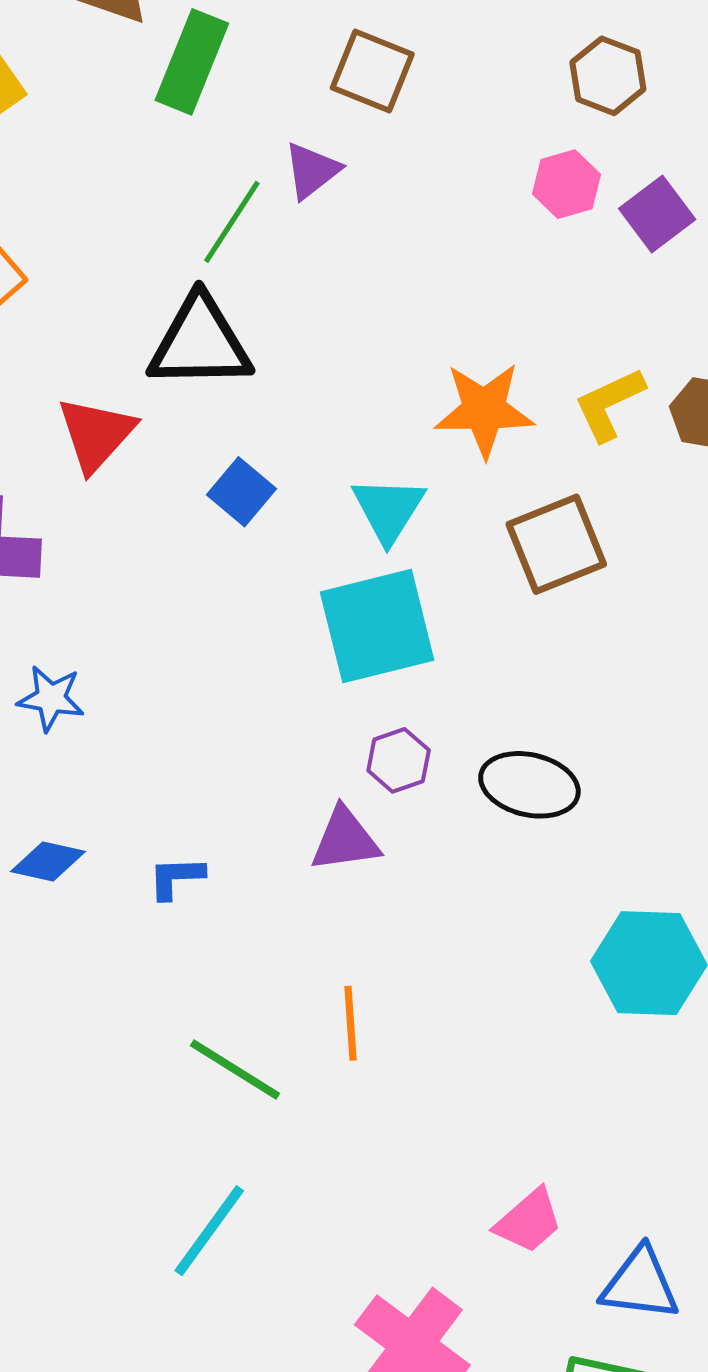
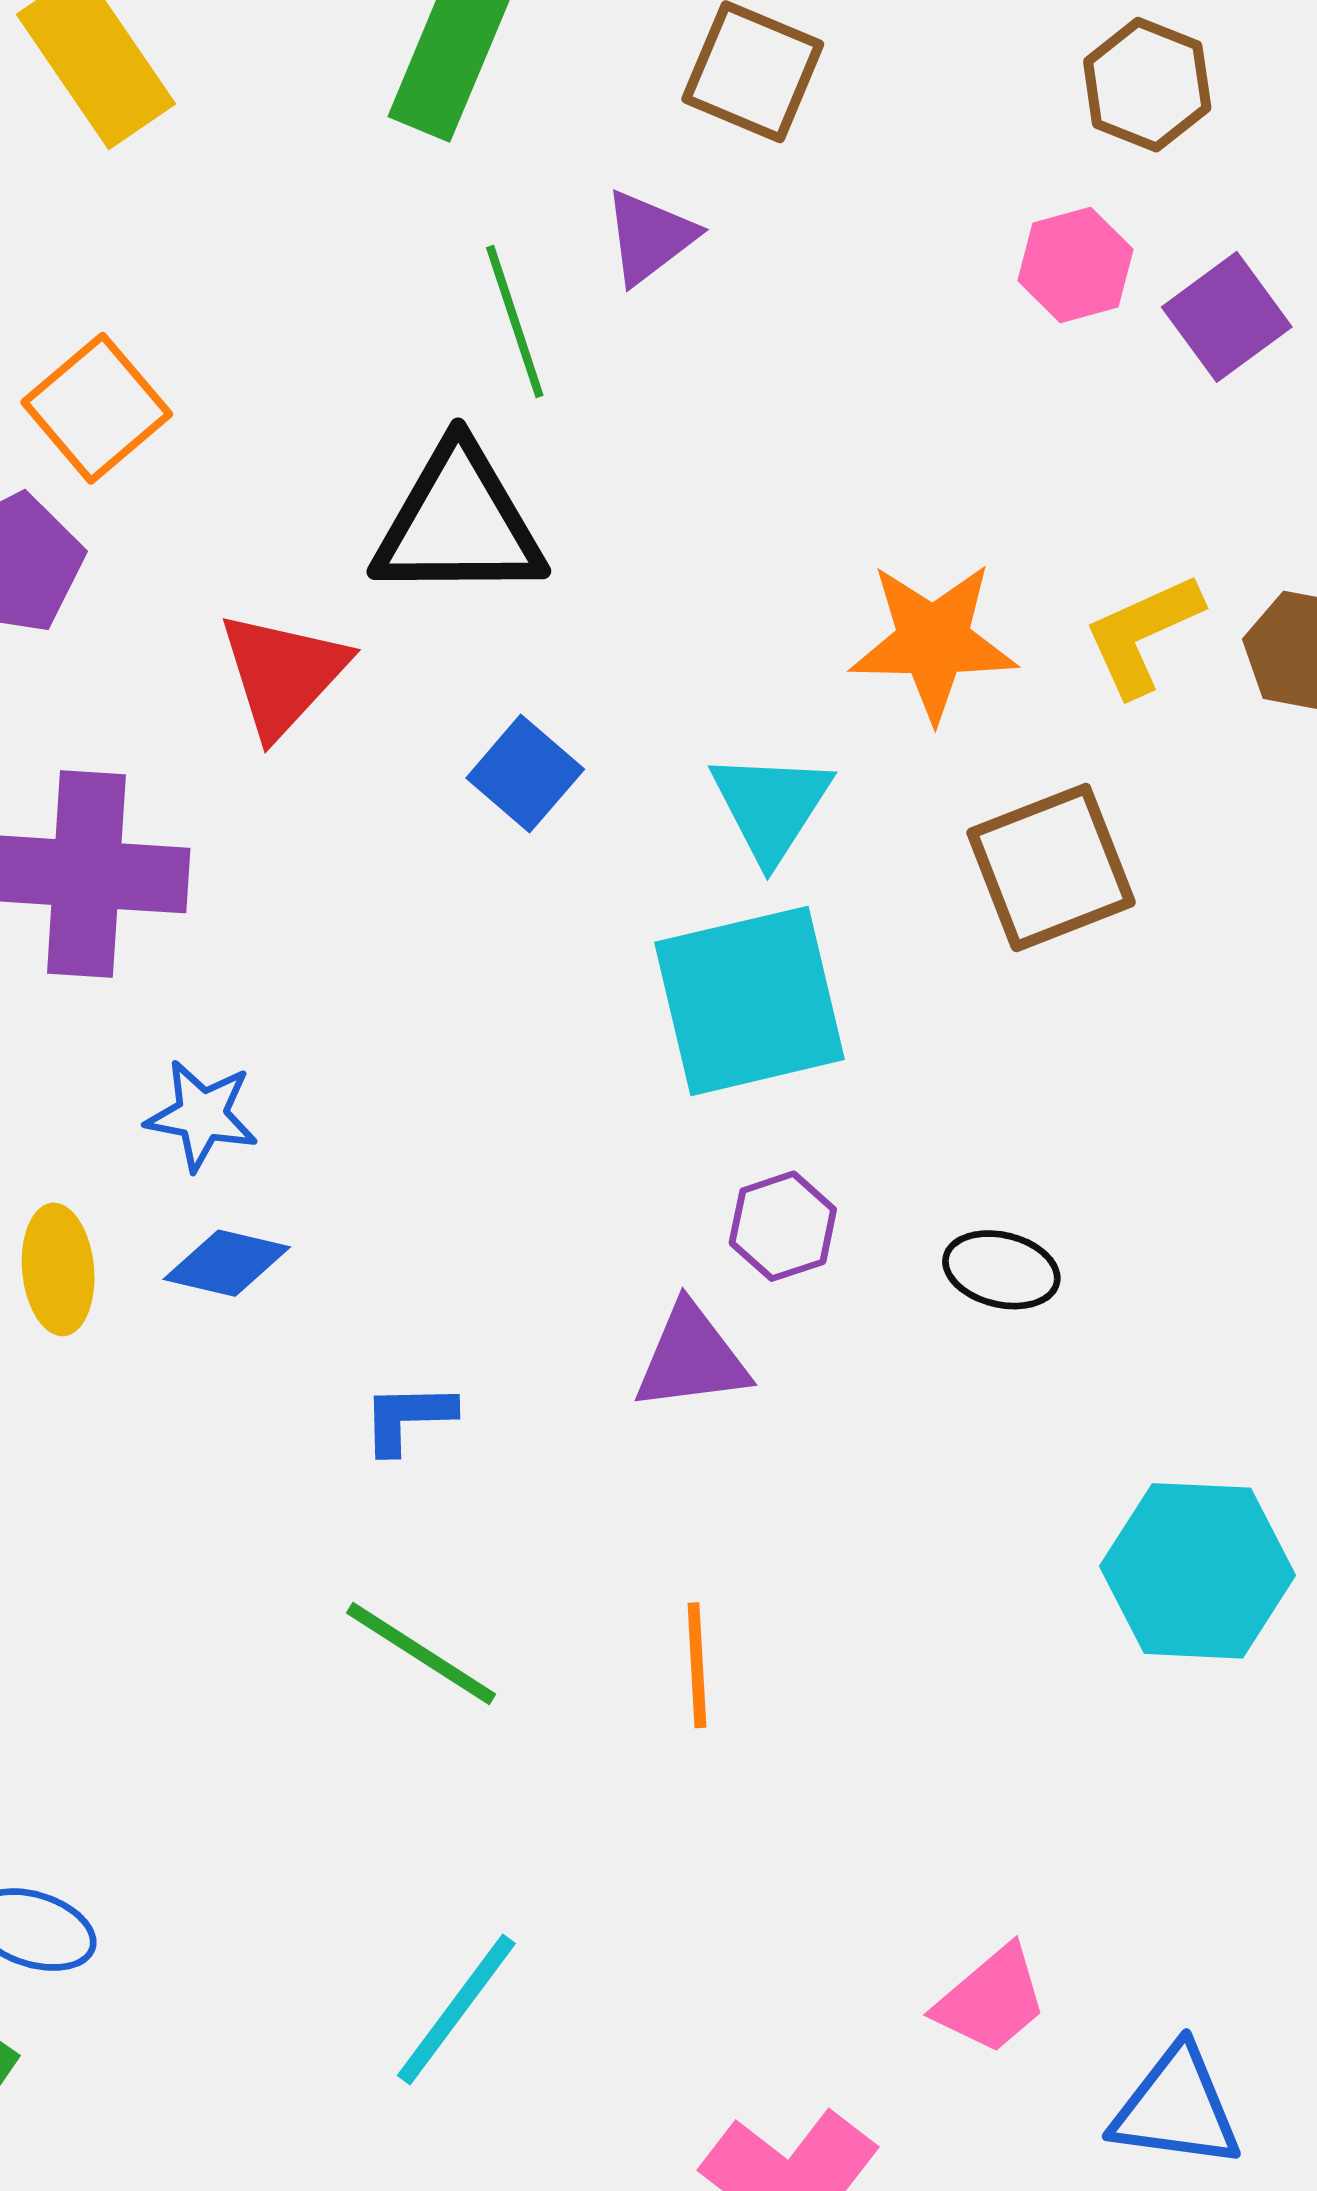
green line: (232, 222) -> (515, 321), turned -52
black ellipse: (529, 785) -> (1001, 1270), size x0.7
blue diamond: (48, 862) -> (227, 1263), moved
green line: (235, 1070) -> (421, 1654), moved

